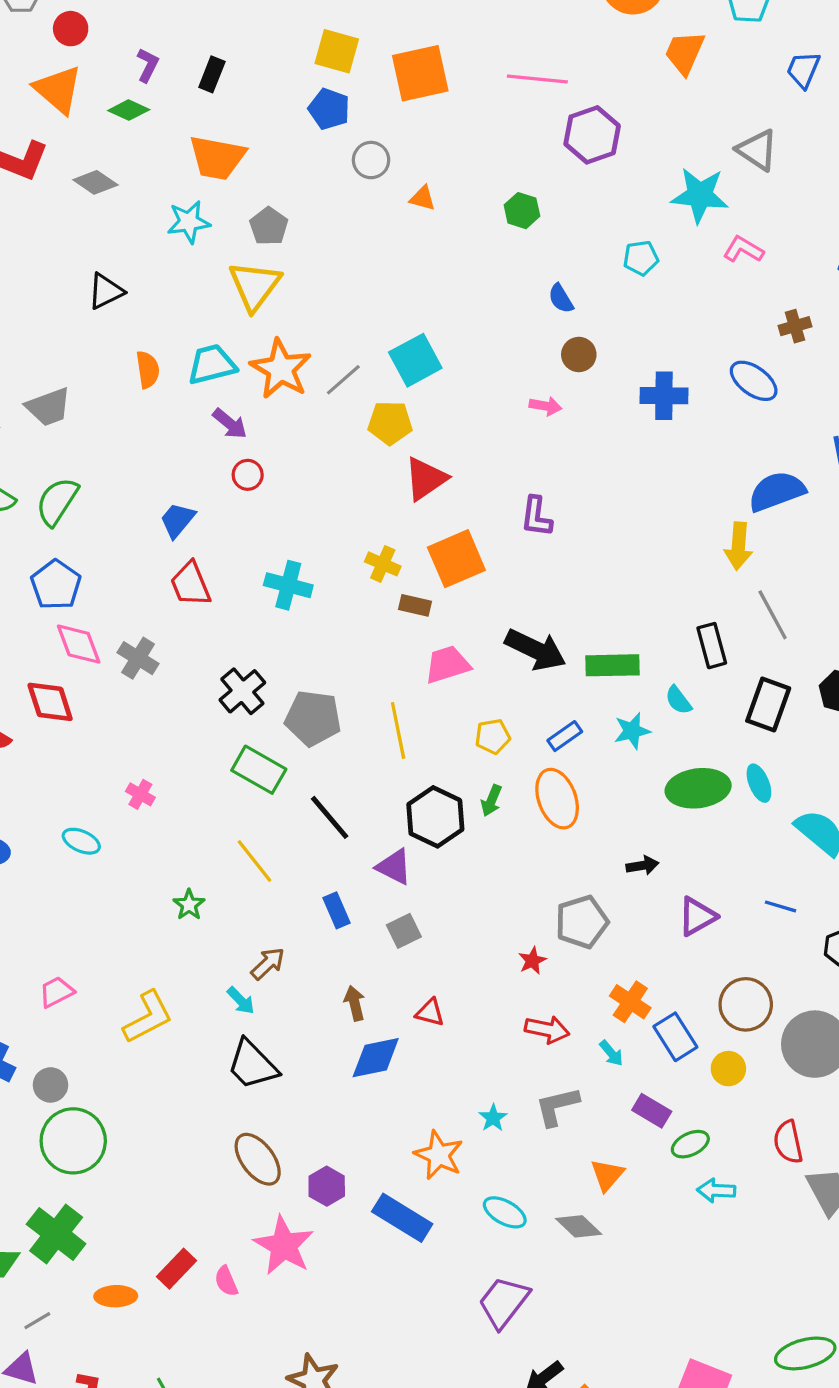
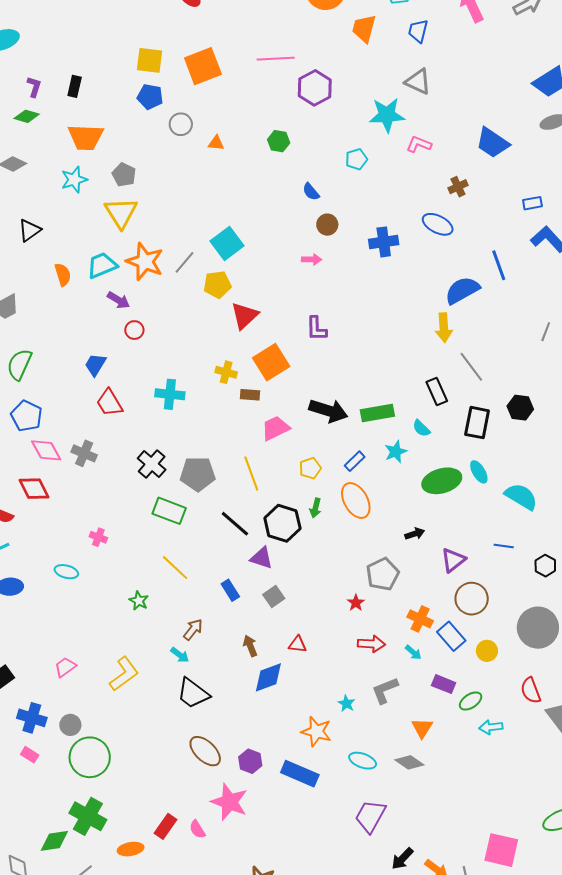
blue trapezoid: (803, 70) -> (418, 31), moved
black line: (330, 817) -> (235, 524), moved
brown circle: (746, 1004) -> (472, 599), moved

